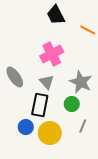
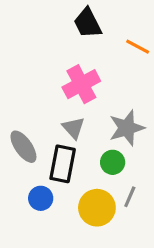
gray ellipse: (15, 77) -> (23, 147), moved
gray star: (81, 82) -> (127, 128), turned 30
yellow circle: (50, 133) -> (97, 208), moved

